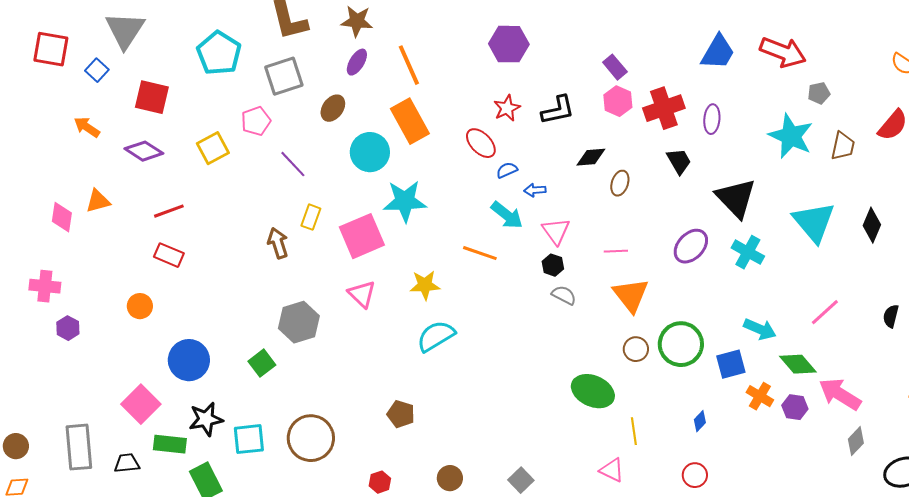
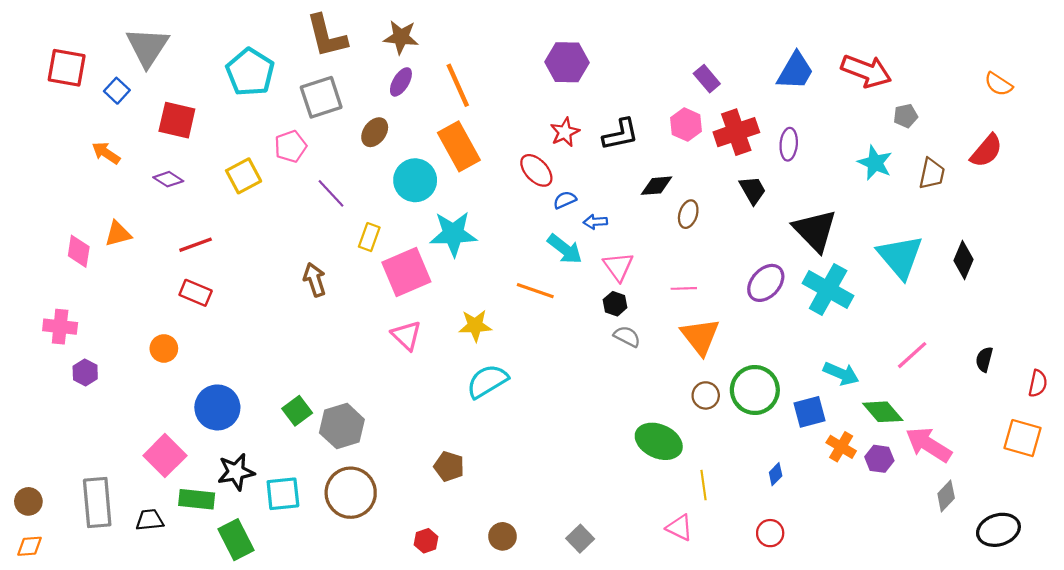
purple rectangle: (615, 67) -> (707, 79), moved
cyan star: (791, 136) -> (875, 163), size x0.7
purple diamond: (144, 151) -> (168, 179), size x0.7
yellow rectangle: (311, 217) -> (369, 237), moved
cyan cross: (748, 252) -> (828, 289), size x1.4
gray hexagon: (299, 322) -> (342, 426), moved

